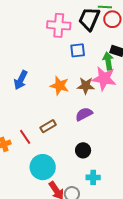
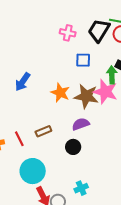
pink cross: (59, 25) -> (68, 33), size x0.7
brown star: (86, 86) -> (86, 96), size x1.4
black circle: (83, 150) -> (73, 147), moved
cyan cross: (93, 177) -> (81, 188), turned -32

